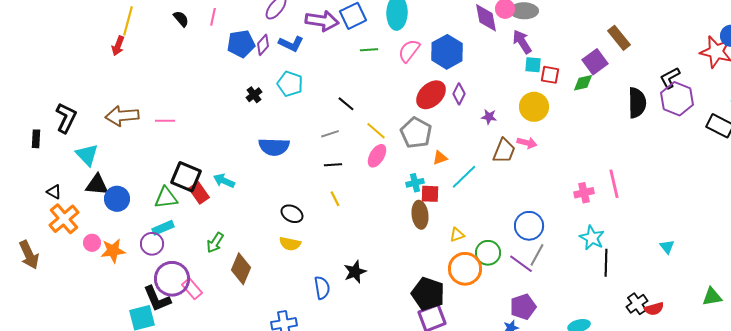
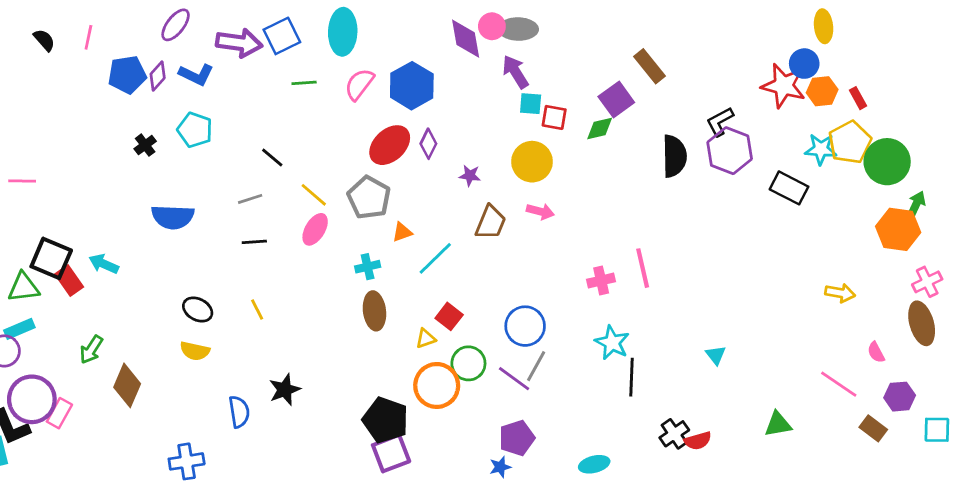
pink arrow: (527, 143) -> (540, 211), moved
red square: (430, 194) -> (449, 316), moved, turned 36
yellow line: (335, 199) -> (257, 309), moved
pink rectangle: (192, 289) -> (59, 413), turned 70

